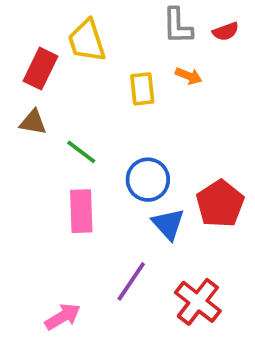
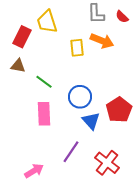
red semicircle: (226, 31) -> (122, 17), turned 64
orange arrow: (189, 76) -> (102, 41), size x1.6

